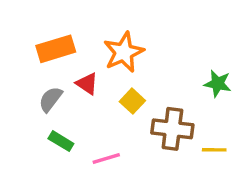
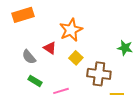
orange rectangle: (56, 49) -> (23, 15), moved
gray semicircle: (51, 99) -> (29, 57), turned -77
yellow line: (214, 150) -> (117, 94), moved

